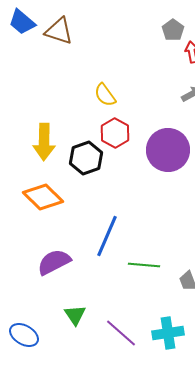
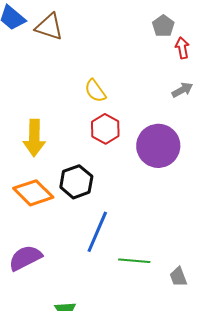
black hexagon: (86, 158) -> (76, 182), moved
purple semicircle: (54, 262) -> (25, 258), moved

